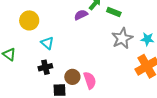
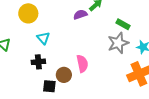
green rectangle: (114, 12) -> (123, 24), moved
pink semicircle: (90, 80) -> (82, 64), moved

